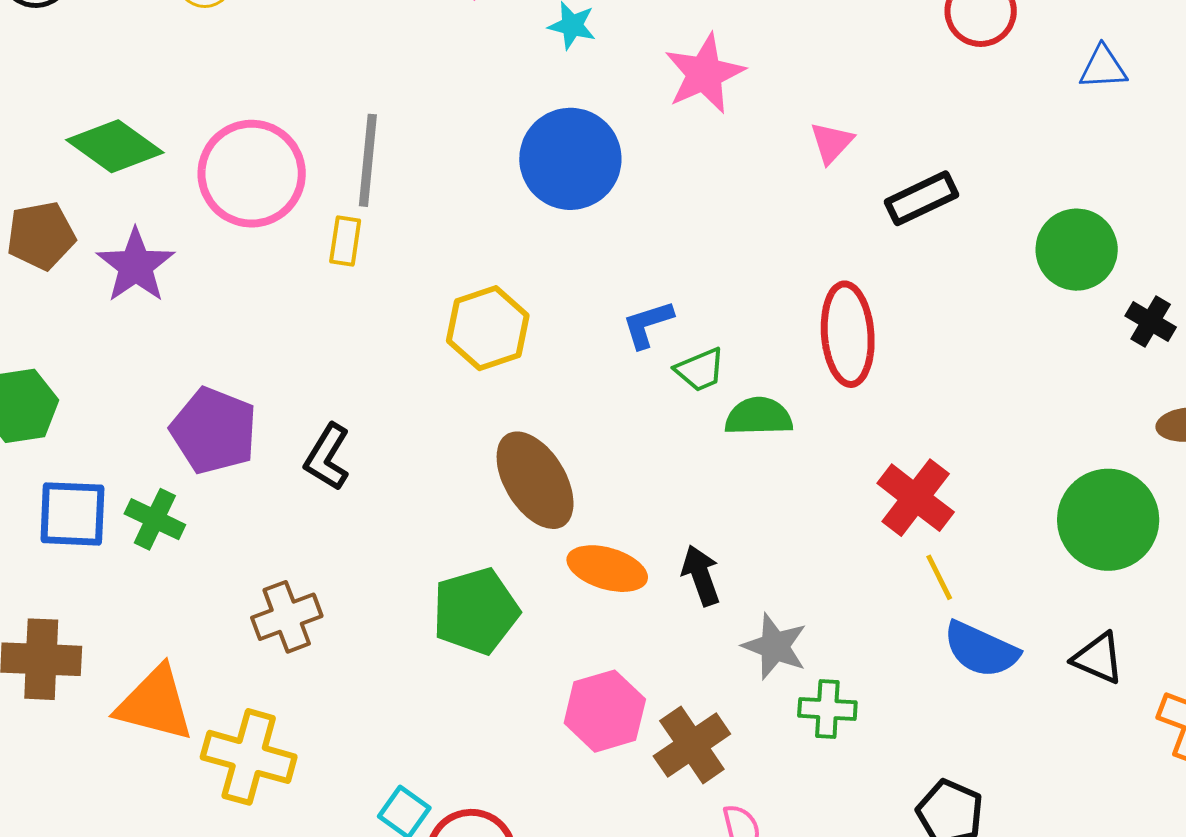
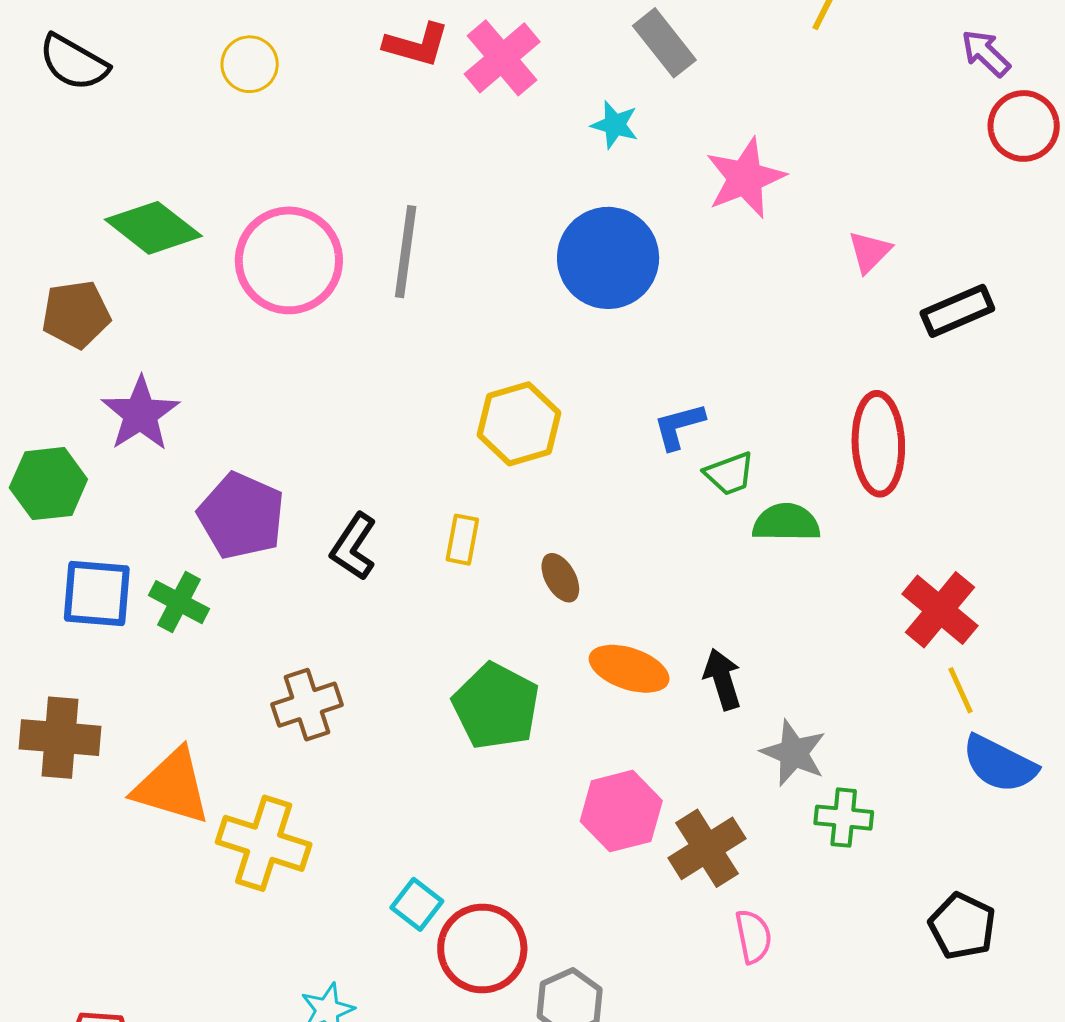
yellow rectangle: (345, 241) -> (462, 540), moved
purple star: (136, 266) -> (140, 414), moved
brown ellipse: (535, 480) -> (560, 578), size x0.5
green pentagon: (476, 611) -> (496, 706), turned -30

